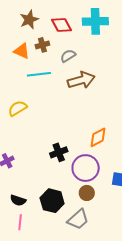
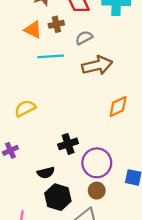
yellow semicircle: (18, 108) -> (25, 108), moved
orange diamond: (98, 137) -> (118, 106), moved
black semicircle: (18, 200) -> (46, 173), moved, turned -35

